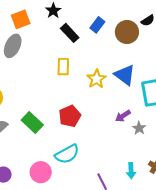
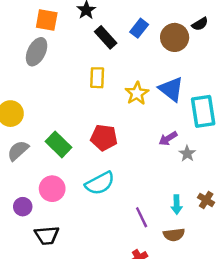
orange square: (21, 19) -> (47, 20), turned 30
red pentagon: (70, 116) -> (104, 138), turned 30
pink circle: (41, 172) -> (52, 189), moved

